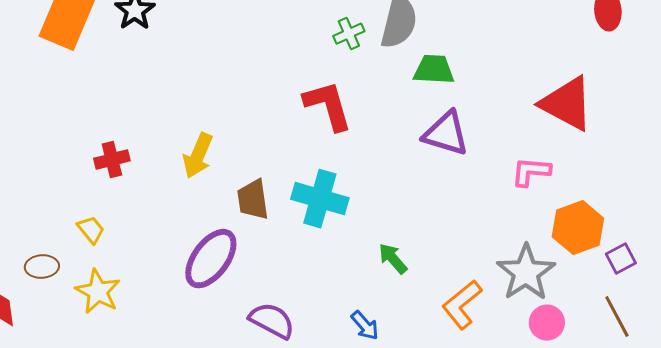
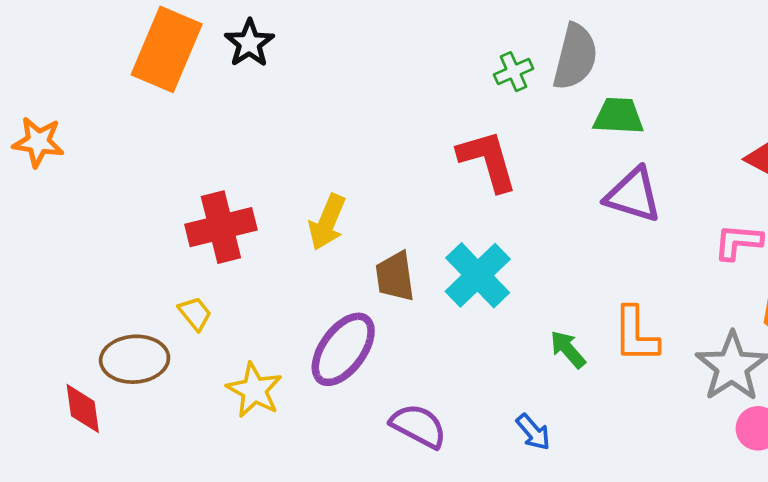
red cross: (112, 160) -> (221, 227), size x1.6
cyan cross: (320, 199) -> (478, 275), turned 30
brown ellipse: (42, 267) -> (135, 359), size x1.6
yellow star: (98, 292) -> (254, 390), moved
orange L-shape: (462, 305) -> (636, 335), moved, turned -51

